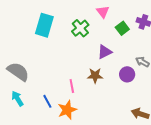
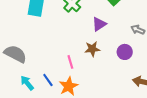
purple circle: (127, 74) -> (125, 52), moved
cyan arrow: (17, 99) -> (27, 83), moved

